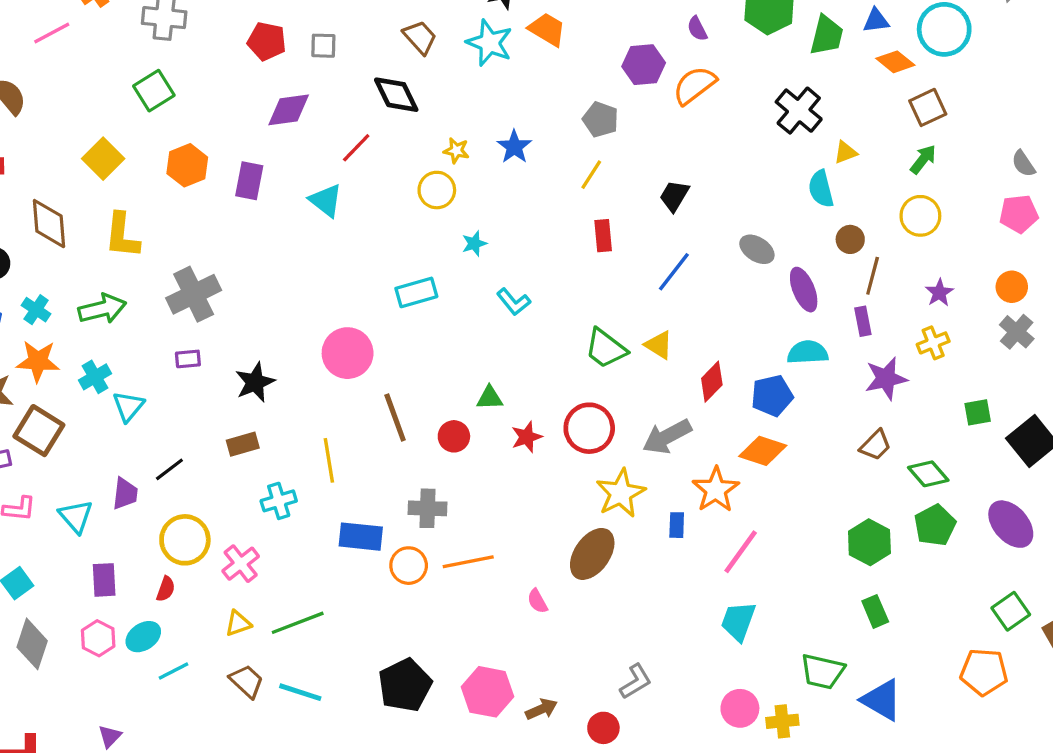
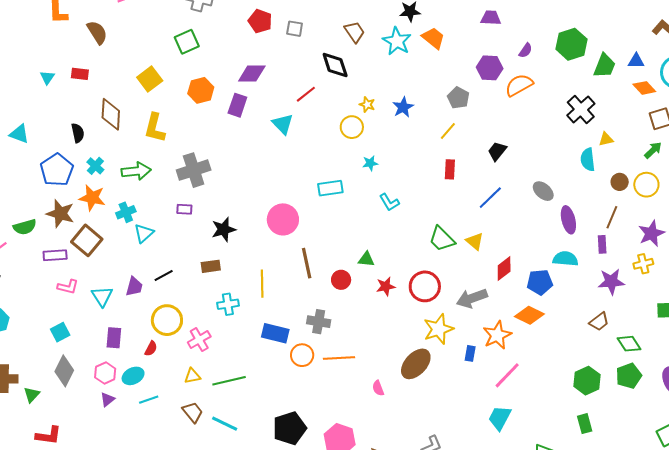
purple semicircle: (697, 29) -> (526, 51), turned -126
purple diamond: (289, 110) -> (252, 74), moved
brown circle: (850, 239) -> (620, 182), moved
purple star: (939, 293) -> (651, 233), size x1.5
purple triangle: (110, 736) -> (108, 399), moved

